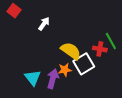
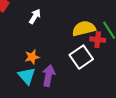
yellow semicircle: (71, 51) -> (84, 28), moved, turned -45
orange star: (65, 70) -> (32, 57), moved

